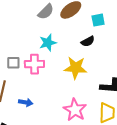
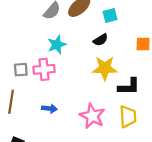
yellow star: (76, 68) -> (105, 68), moved
blue arrow: (26, 102) -> (49, 109), moved

